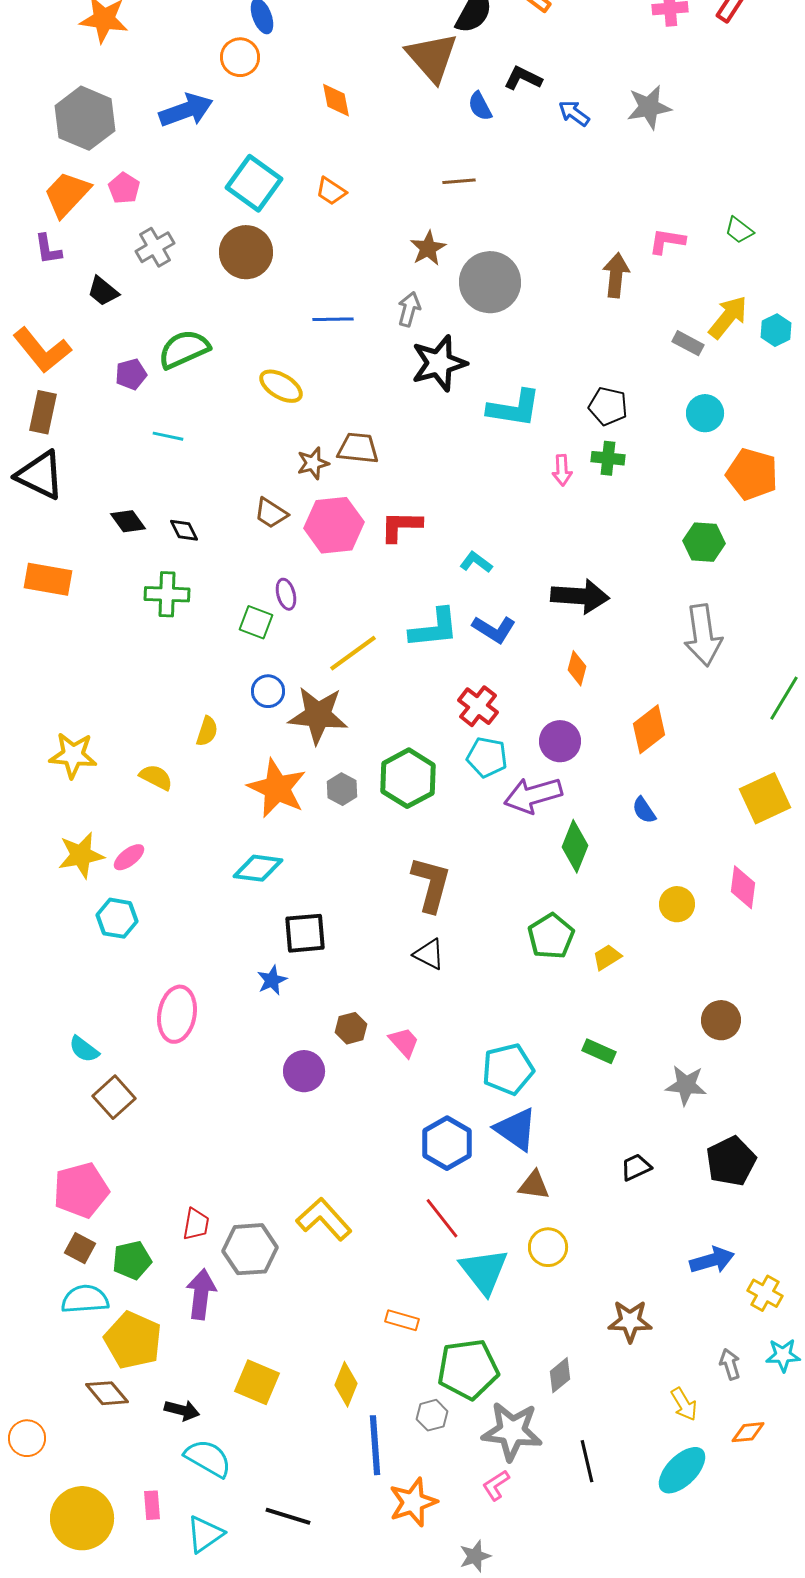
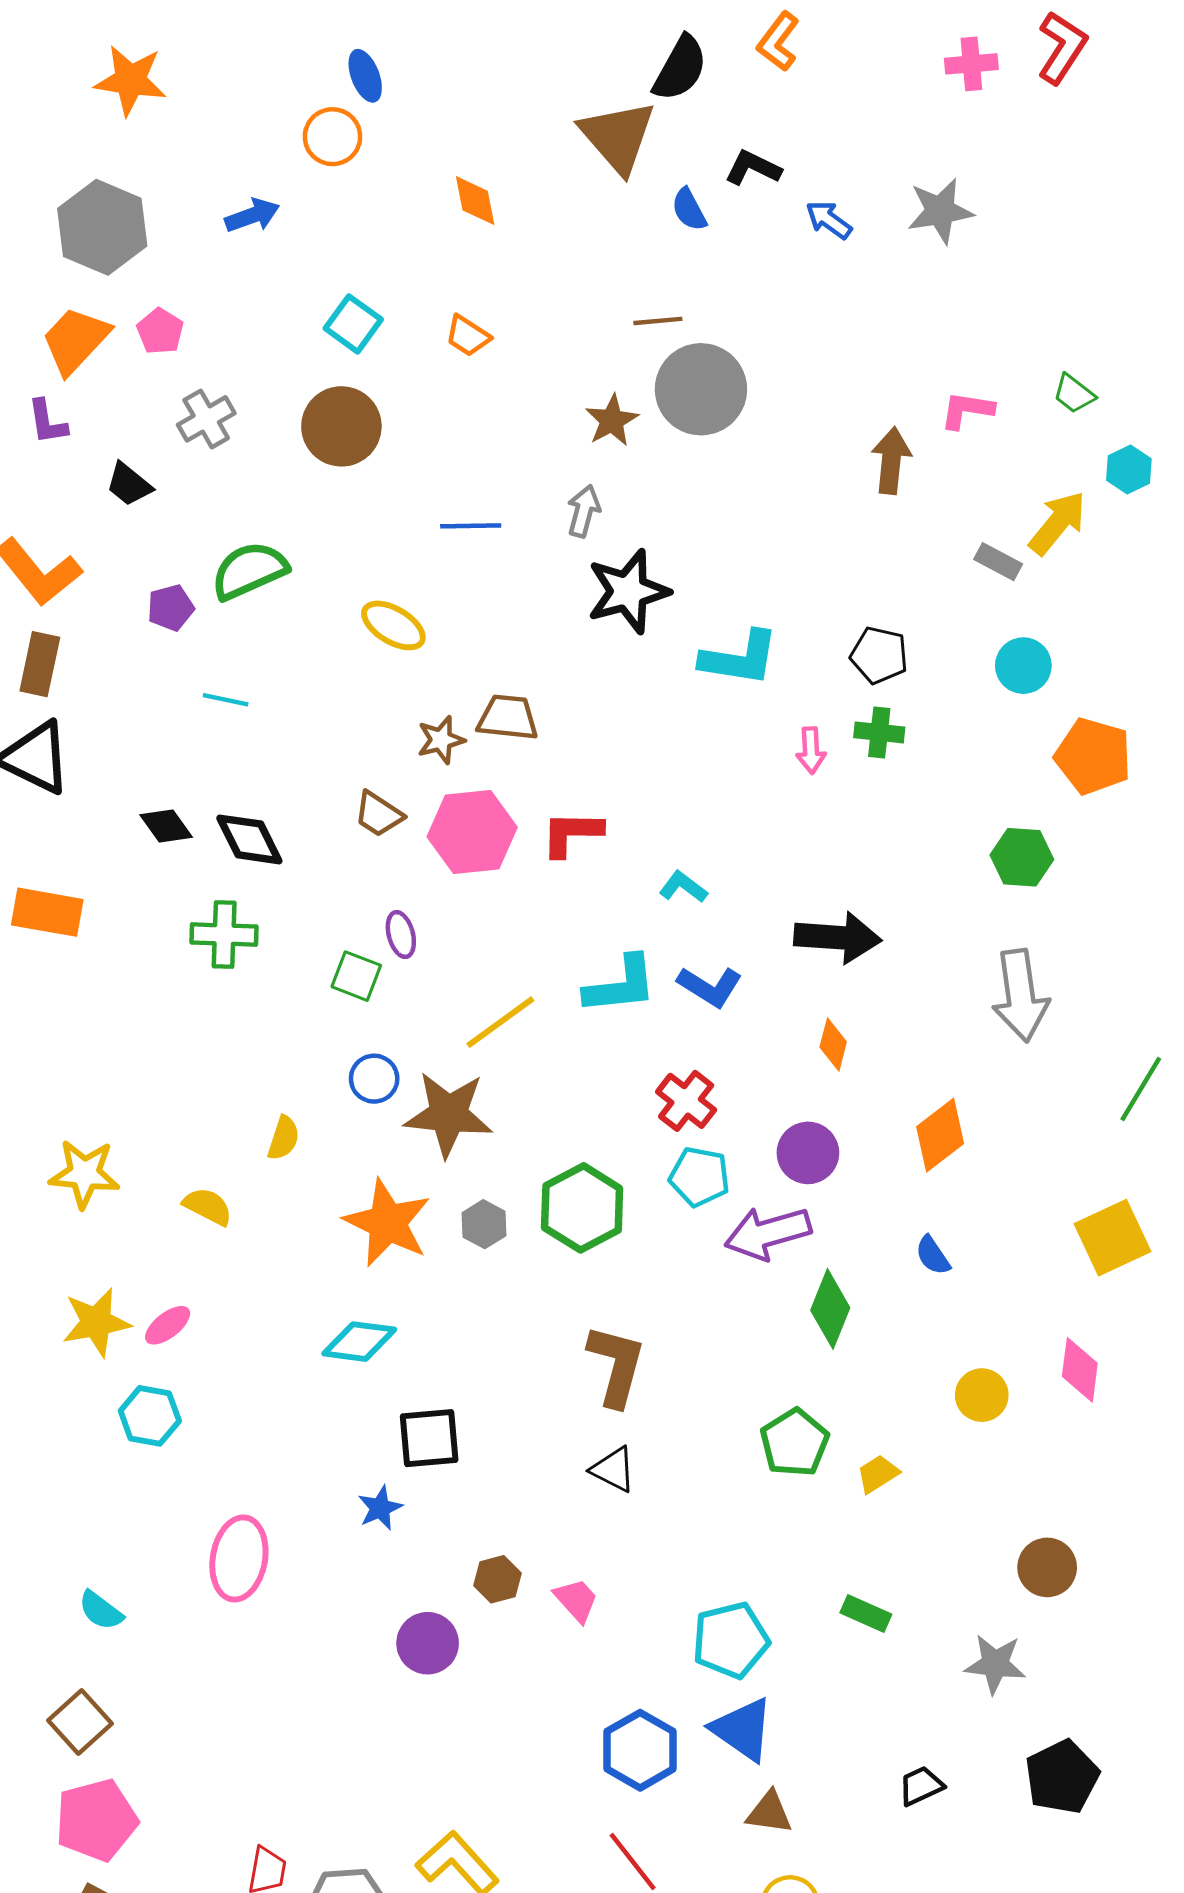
blue arrow: (186, 110) -> (252, 215), size x0.7
cyan square: (254, 183) -> (353, 324), size x0.7
gray circle: (490, 282) -> (701, 389), moved
cyan hexagon: (776, 330) -> (1129, 469), moved
black diamond: (184, 530) -> (249, 839), size x1.6
brown square: (114, 1097) -> (80, 1722), moved

